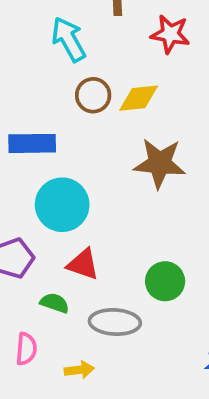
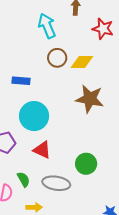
blue rectangle: (32, 143) -> (21, 81), size x0.7
green semicircle: (55, 303) -> (23, 179), moved, turned 35

